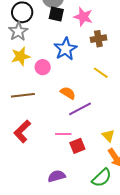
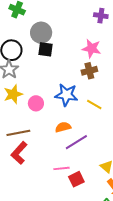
pink star: (83, 17) -> (92, 49), moved
blue star: (65, 49) -> (66, 95), moved, turned -30
orange semicircle: (68, 93) -> (63, 127), turned -42
red L-shape: (22, 131) -> (19, 153), moved

